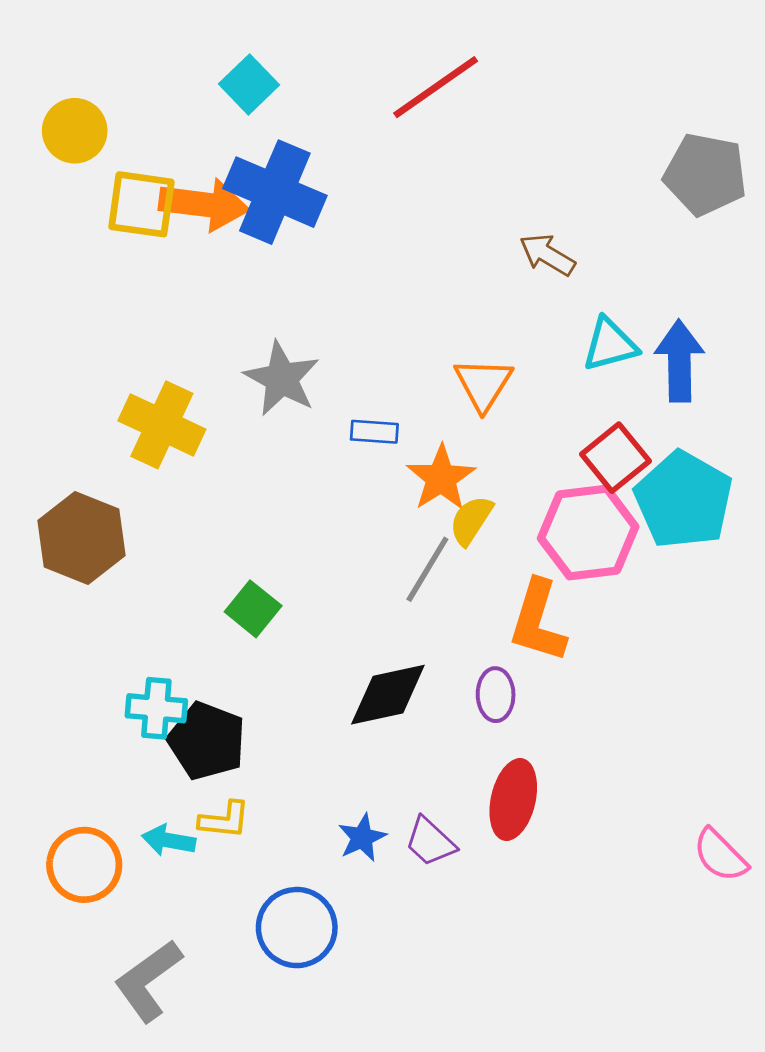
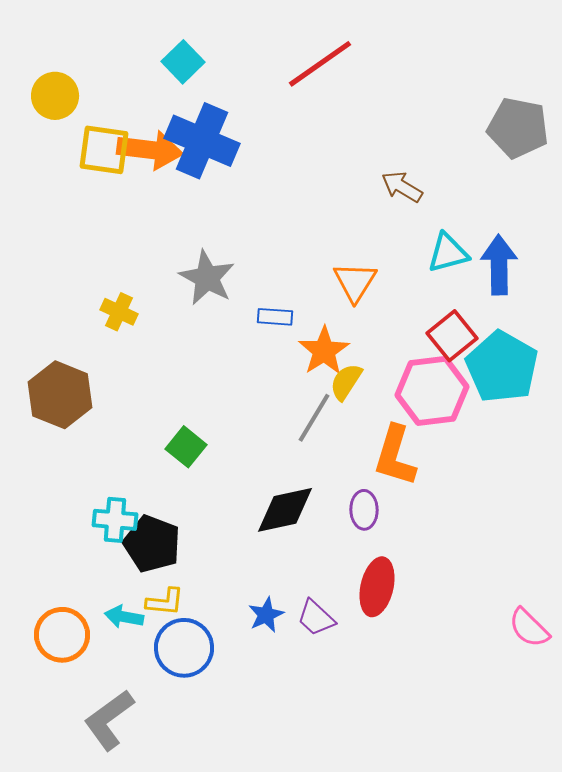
yellow cross: (162, 425) -> (119, 312), size x0.6
blue circle: (297, 928) -> (184, 648), moved

